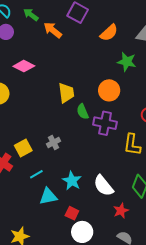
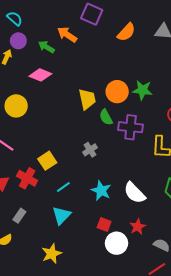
green arrow: (31, 15) -> (46, 47), moved
green star: (127, 62) -> (142, 90), moved
orange circle: (109, 90) -> (117, 92), moved
gray cross: (53, 143) -> (90, 150), moved
cyan triangle: (48, 196) -> (61, 215), moved, turned -30
red star: (121, 211) -> (138, 227), moved

